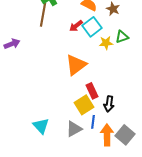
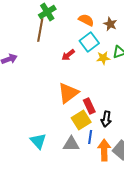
red arrow: (76, 26) -> (68, 55), moved
orange triangle: (76, 65) -> (68, 93), moved
gray triangle: (74, 129) -> (71, 144), turned 30

